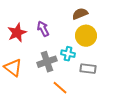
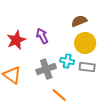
gray rectangle: (88, 69) -> (87, 67), moved

